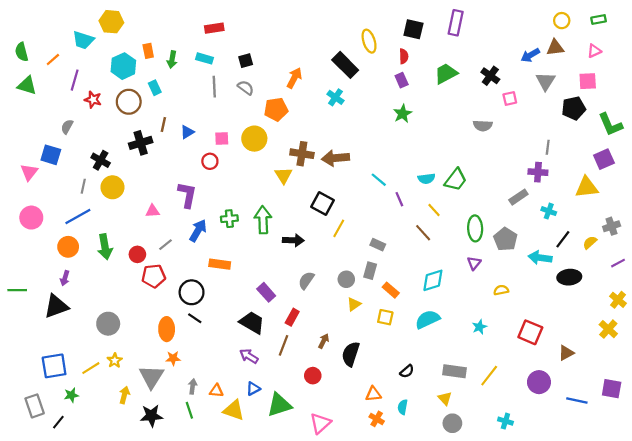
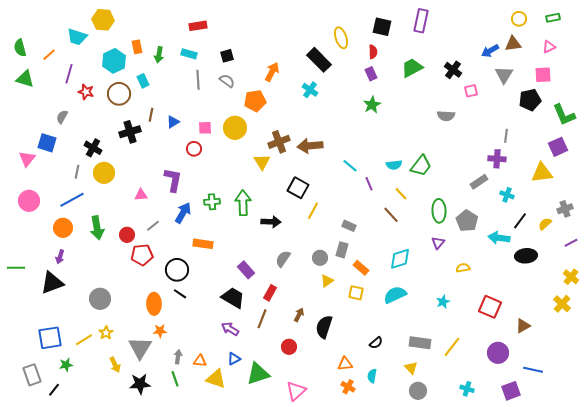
brown cross: (302, 154) -> (279, 142), turned -30
purple square: (612, 389) -> (511, 391), moved, turned -30
yellow arrow: (124, 395) -> (115, 365), turned 140

